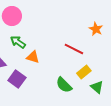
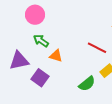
green semicircle: (64, 85) -> (87, 84), turned -84

